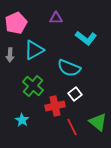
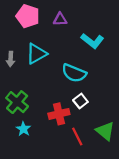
pink pentagon: (16, 23) -> (28, 16), moved, turned -30
green cross: (33, 86) -> (17, 102), moved

